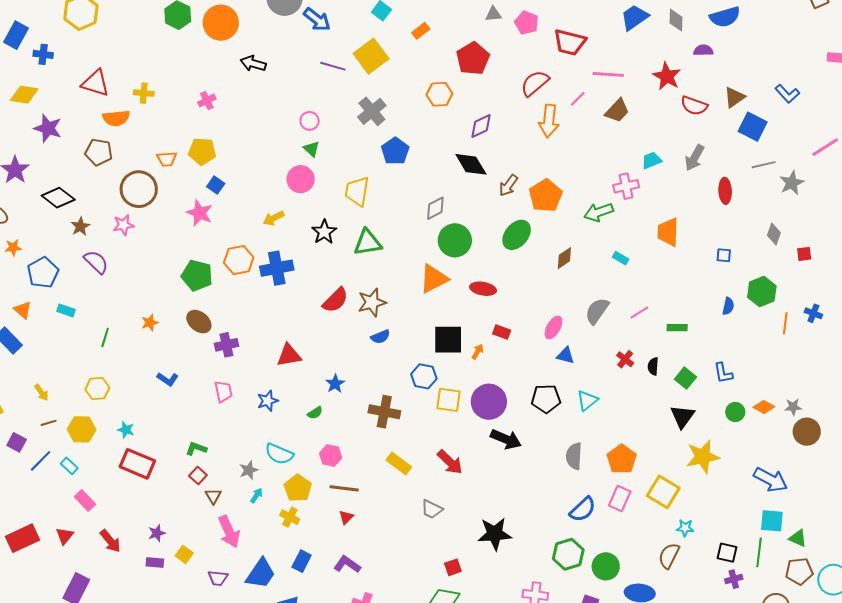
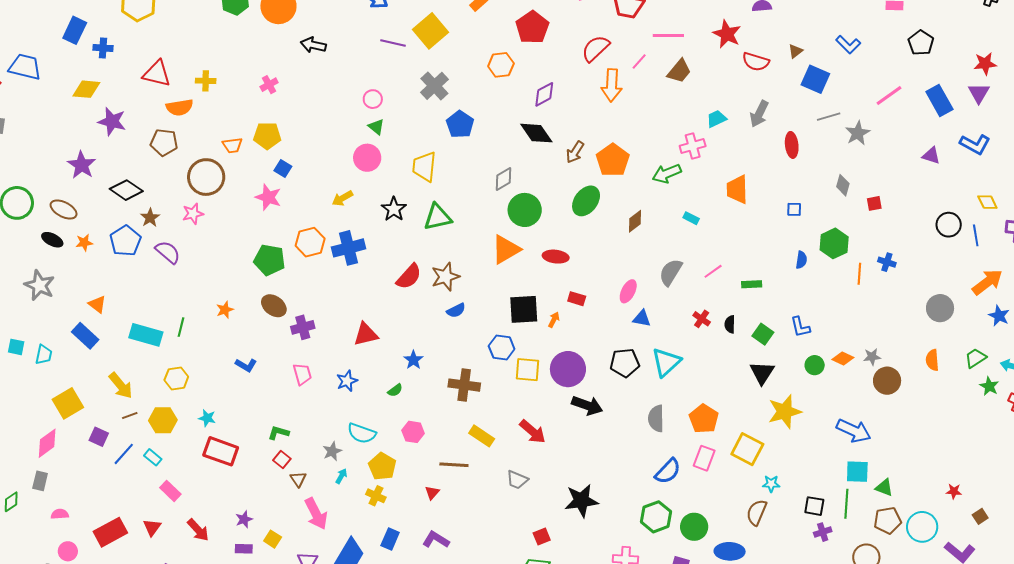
brown triangle: (734, 97) -> (796, 51), size x0.7
blue pentagon: (43, 273) -> (125, 241), moved
cyan rectangle: (66, 310) -> (146, 335), moved, size x1.8
yellow arrow: (41, 392) -> (121, 386), size x1.6
cyan triangle: (587, 400) -> (666, 362), size x1.4
brown line: (344, 488) -> (454, 465), moved

